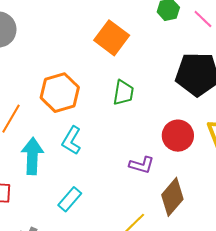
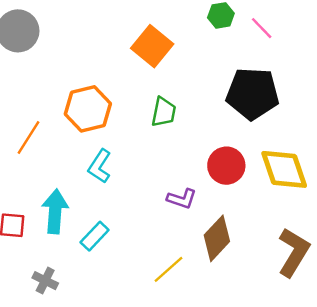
cyan arrow: (32, 156) -> (55, 211), moved

